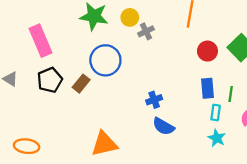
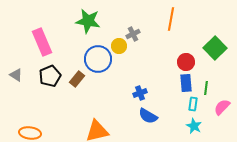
yellow circle: (130, 17) -> (119, 46), moved
red circle: (207, 51) -> (186, 62), moved

